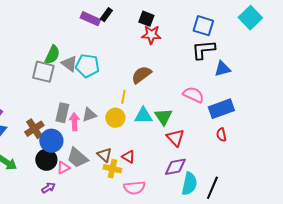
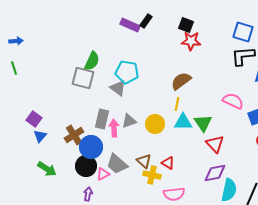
gray triangle: (69, 64) -> (118, 88), moved
yellow line: (123, 97) -> (177, 104), moved
purple arrow: (48, 188) -> (88, 194), turned -48

